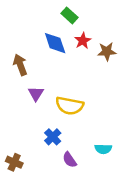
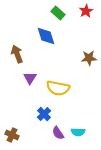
red star: (83, 41) -> (86, 11), moved
brown star: (107, 52) -> (89, 58), moved
cyan semicircle: (103, 149) -> (78, 132), moved

